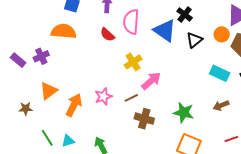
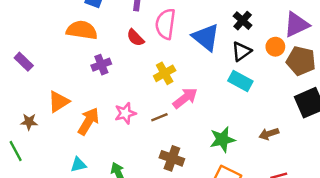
black cross: (185, 14) -> (243, 21), moved
purple cross: (41, 56) -> (101, 65), moved
cyan rectangle: (220, 73) -> (240, 81), moved
green star: (184, 113) -> (222, 139), turned -30
brown cross: (144, 119) -> (172, 158), moved
green line: (47, 138) -> (16, 151), moved

